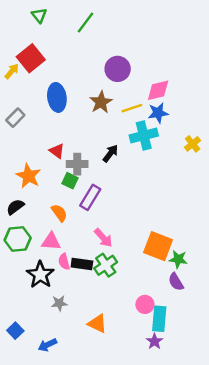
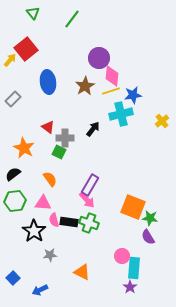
pink diamond: (158, 90) -> (112, 76), moved, turned -70
purple rectangle: (90, 197) -> (90, 185), moved
green cross: (106, 265) -> (89, 223), turned -36

